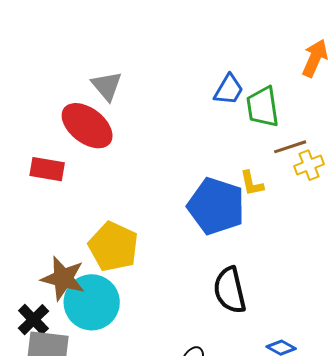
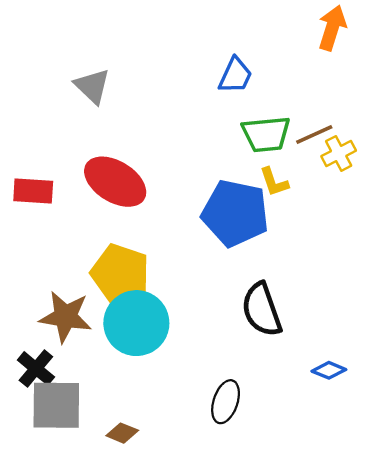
green trapezoid: (263, 107) -> (266, 134), moved, turned -81
red ellipse: (87, 126) -> (115, 182), moved
cyan circle: (92, 302) -> (136, 323), moved

